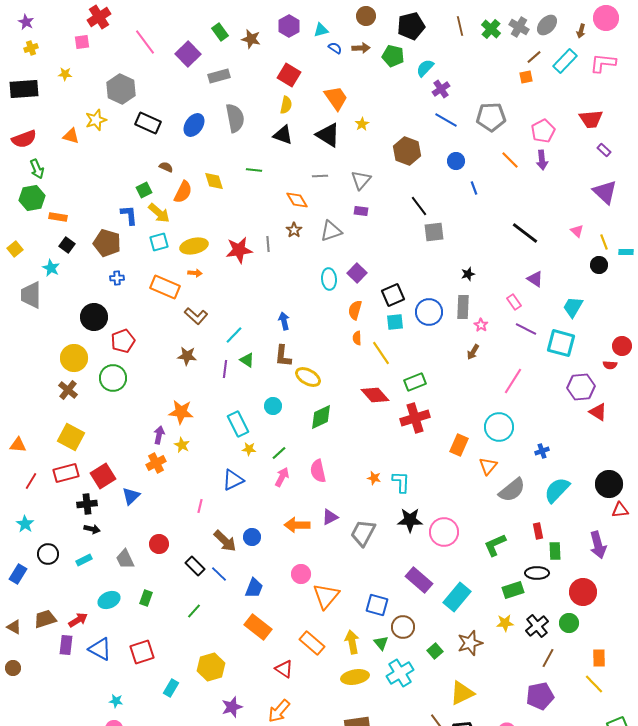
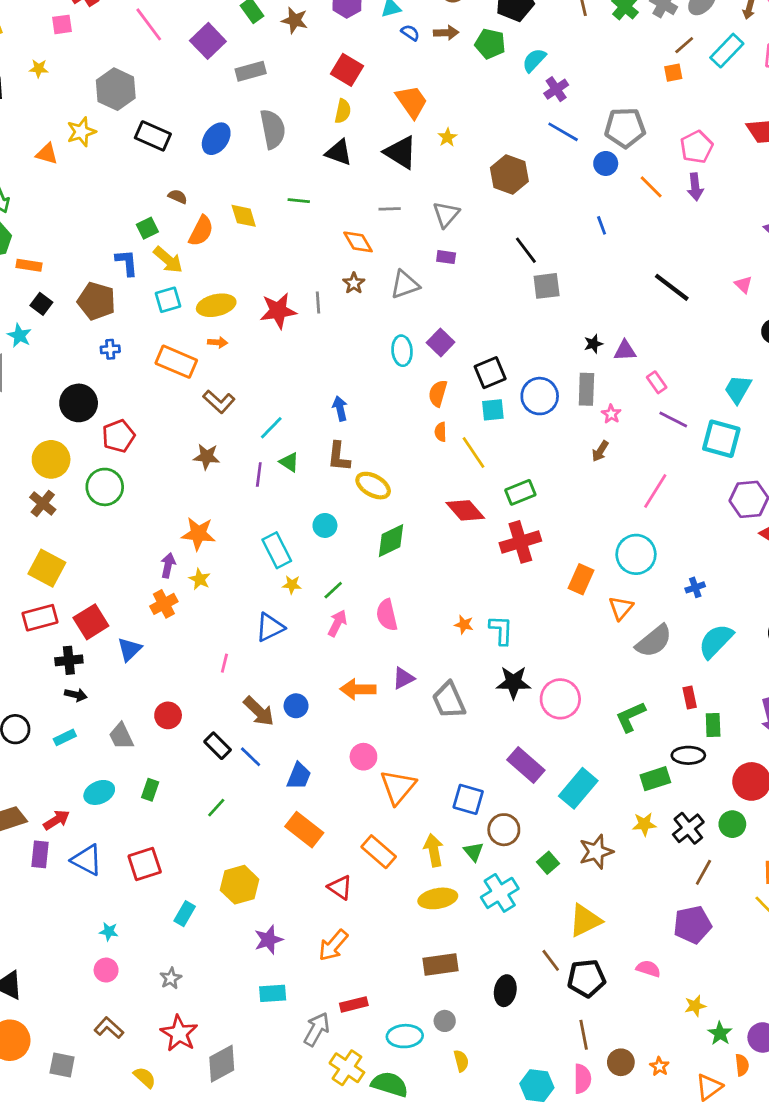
blue circle: (456, 161) -> (606, 163), moved
purple triangle: (535, 279) -> (625, 351), moved, turned -36
gray trapezoid: (363, 533) -> (449, 700), turned -52

